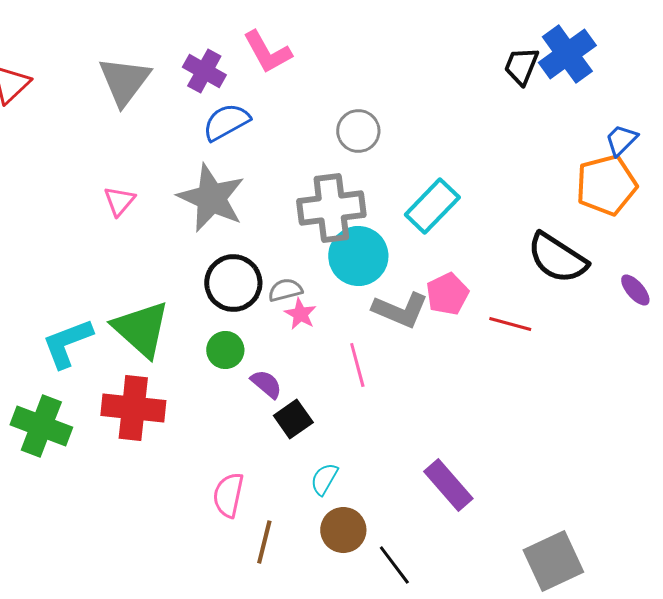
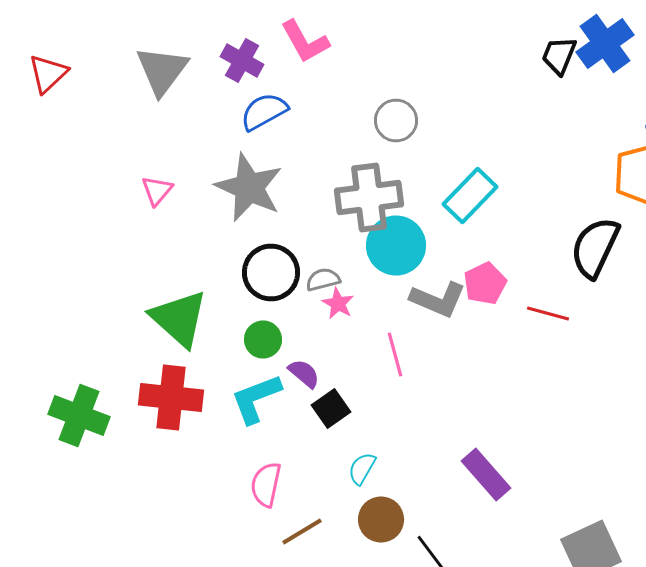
black semicircle: (557, 258) -> (595, 248), turned 82
cyan L-shape: (67, 343) -> (256, 398), moved
brown line: (264, 542) -> (302, 532), turned 45

